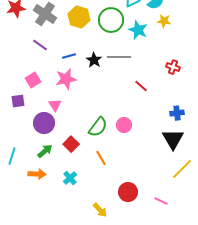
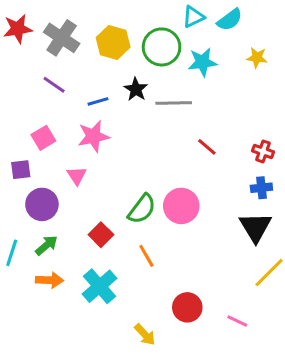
yellow star: (164, 21) -> (257, 58), moved
cyan star: (138, 30) -> (202, 62), turned -30
black star: (94, 60) -> (136, 89), moved
red cross: (173, 67) -> (263, 151), moved
purple circle: (44, 123) -> (42, 204), moved
pink circle: (124, 125) -> (181, 206), size x1.5
green arrow: (45, 151) -> (46, 245), moved
cyan cross: (70, 178) -> (99, 286), size x1.6

